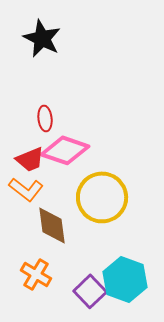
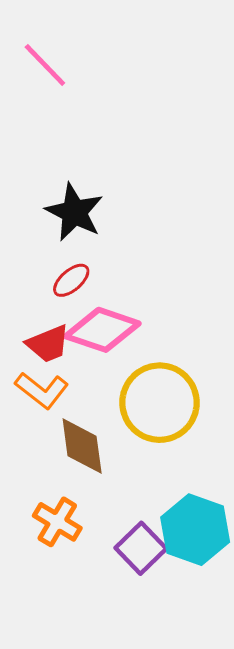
black star: (42, 38) -> (74, 212), moved
red ellipse: (45, 118) -> (71, 280), turned 55

